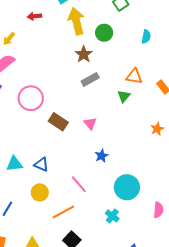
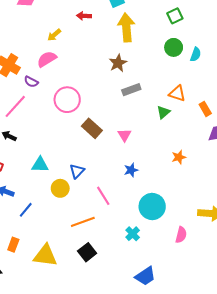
green circle: (104, 33) -> (174, 47), moved
brown star: (84, 54) -> (118, 63), moved
orange star: (157, 129) -> (179, 157), moved
blue triangle: (41, 164) -> (77, 171), moved, turned 42
yellow circle: (40, 192) -> (60, 188), moved

